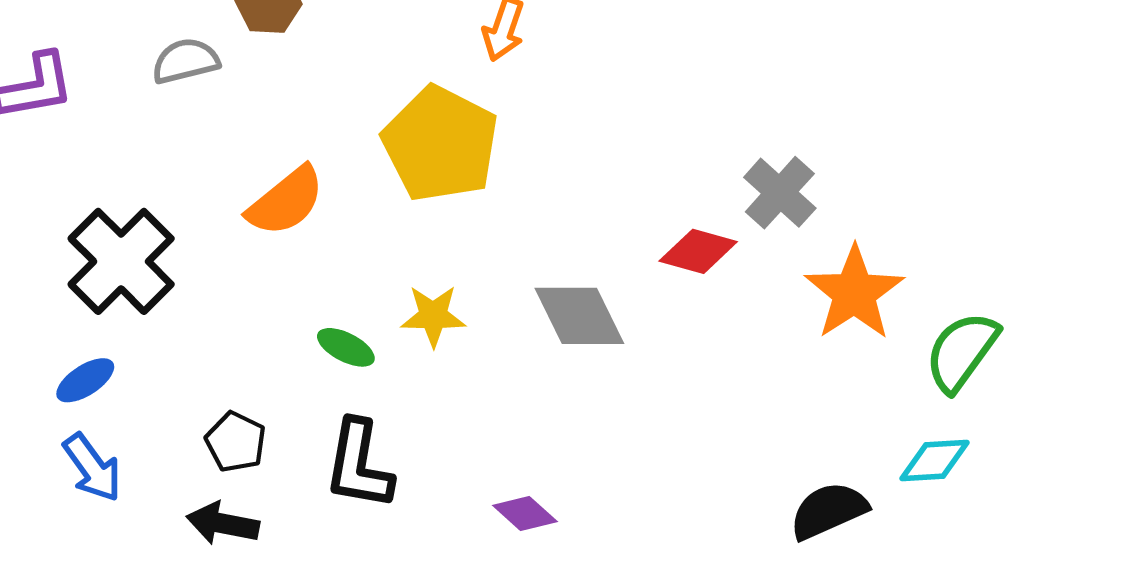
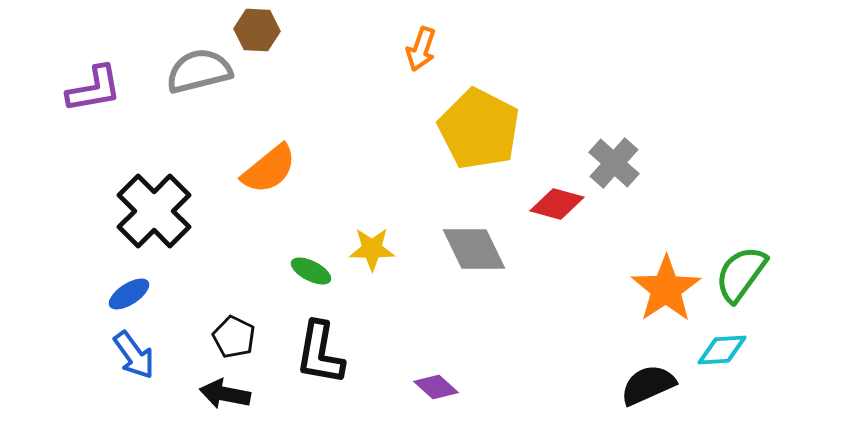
gray semicircle: (186, 61) -> (199, 71), size x1.4
yellow pentagon: (440, 144) -> (479, 129), moved
orange star: (854, 293) -> (666, 289), moved

